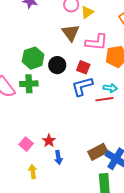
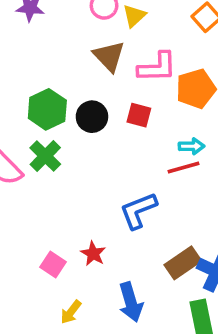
green cross: (29, 84) -> (45, 156), turned -36
blue L-shape: (82, 86) -> (138, 211), moved
blue arrow: (58, 157) -> (131, 302), moved, size x1.5
yellow arrow: (33, 172) -> (71, 312), turned -128

